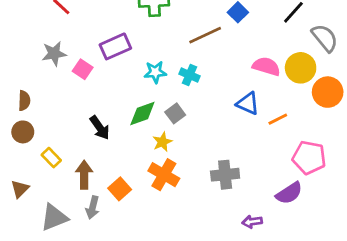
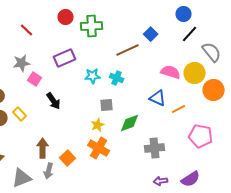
pink square: (83, 69) -> (35, 79), moved
green diamond: (142, 113) -> (130, 123), moved
gray square: (175, 113) -> (107, 105), turned 32
black arrow: (100, 128) -> (54, 101), moved
yellow rectangle: (51, 158) -> (20, 114), moved
gray cross: (225, 175) -> (155, 148), moved
purple semicircle: (289, 193) -> (191, 179), moved

